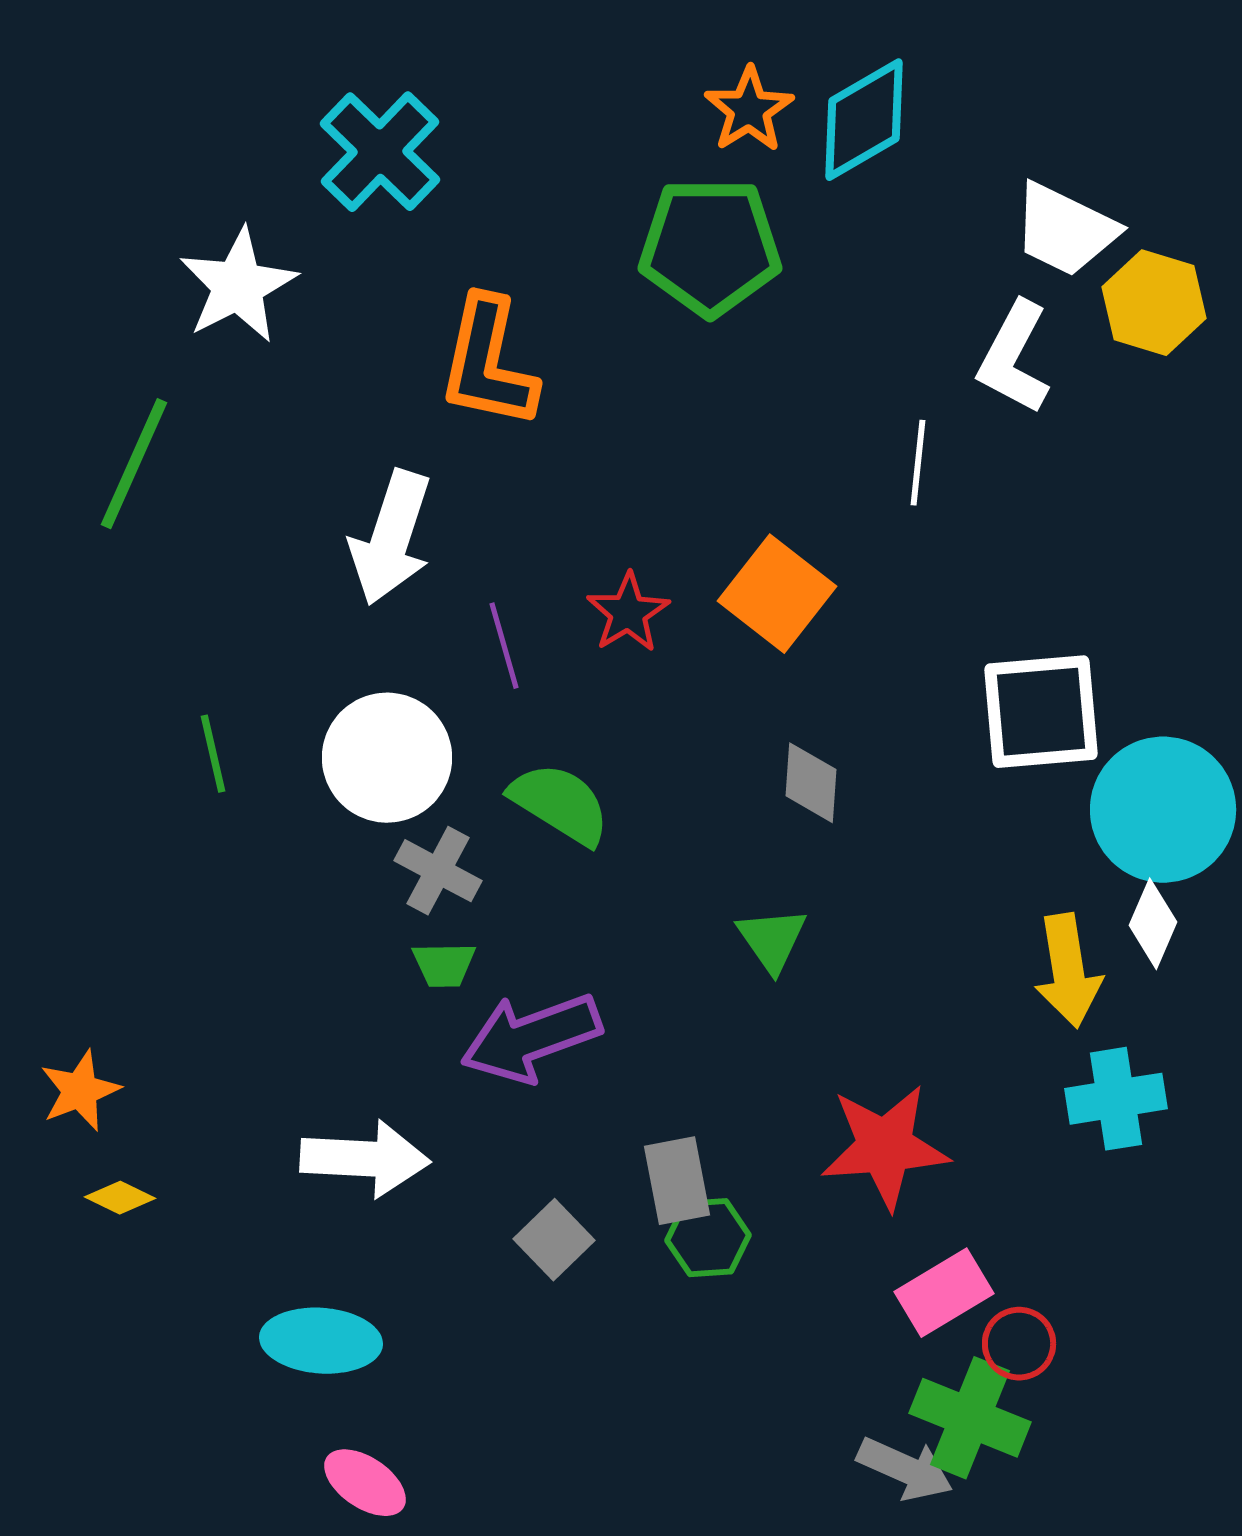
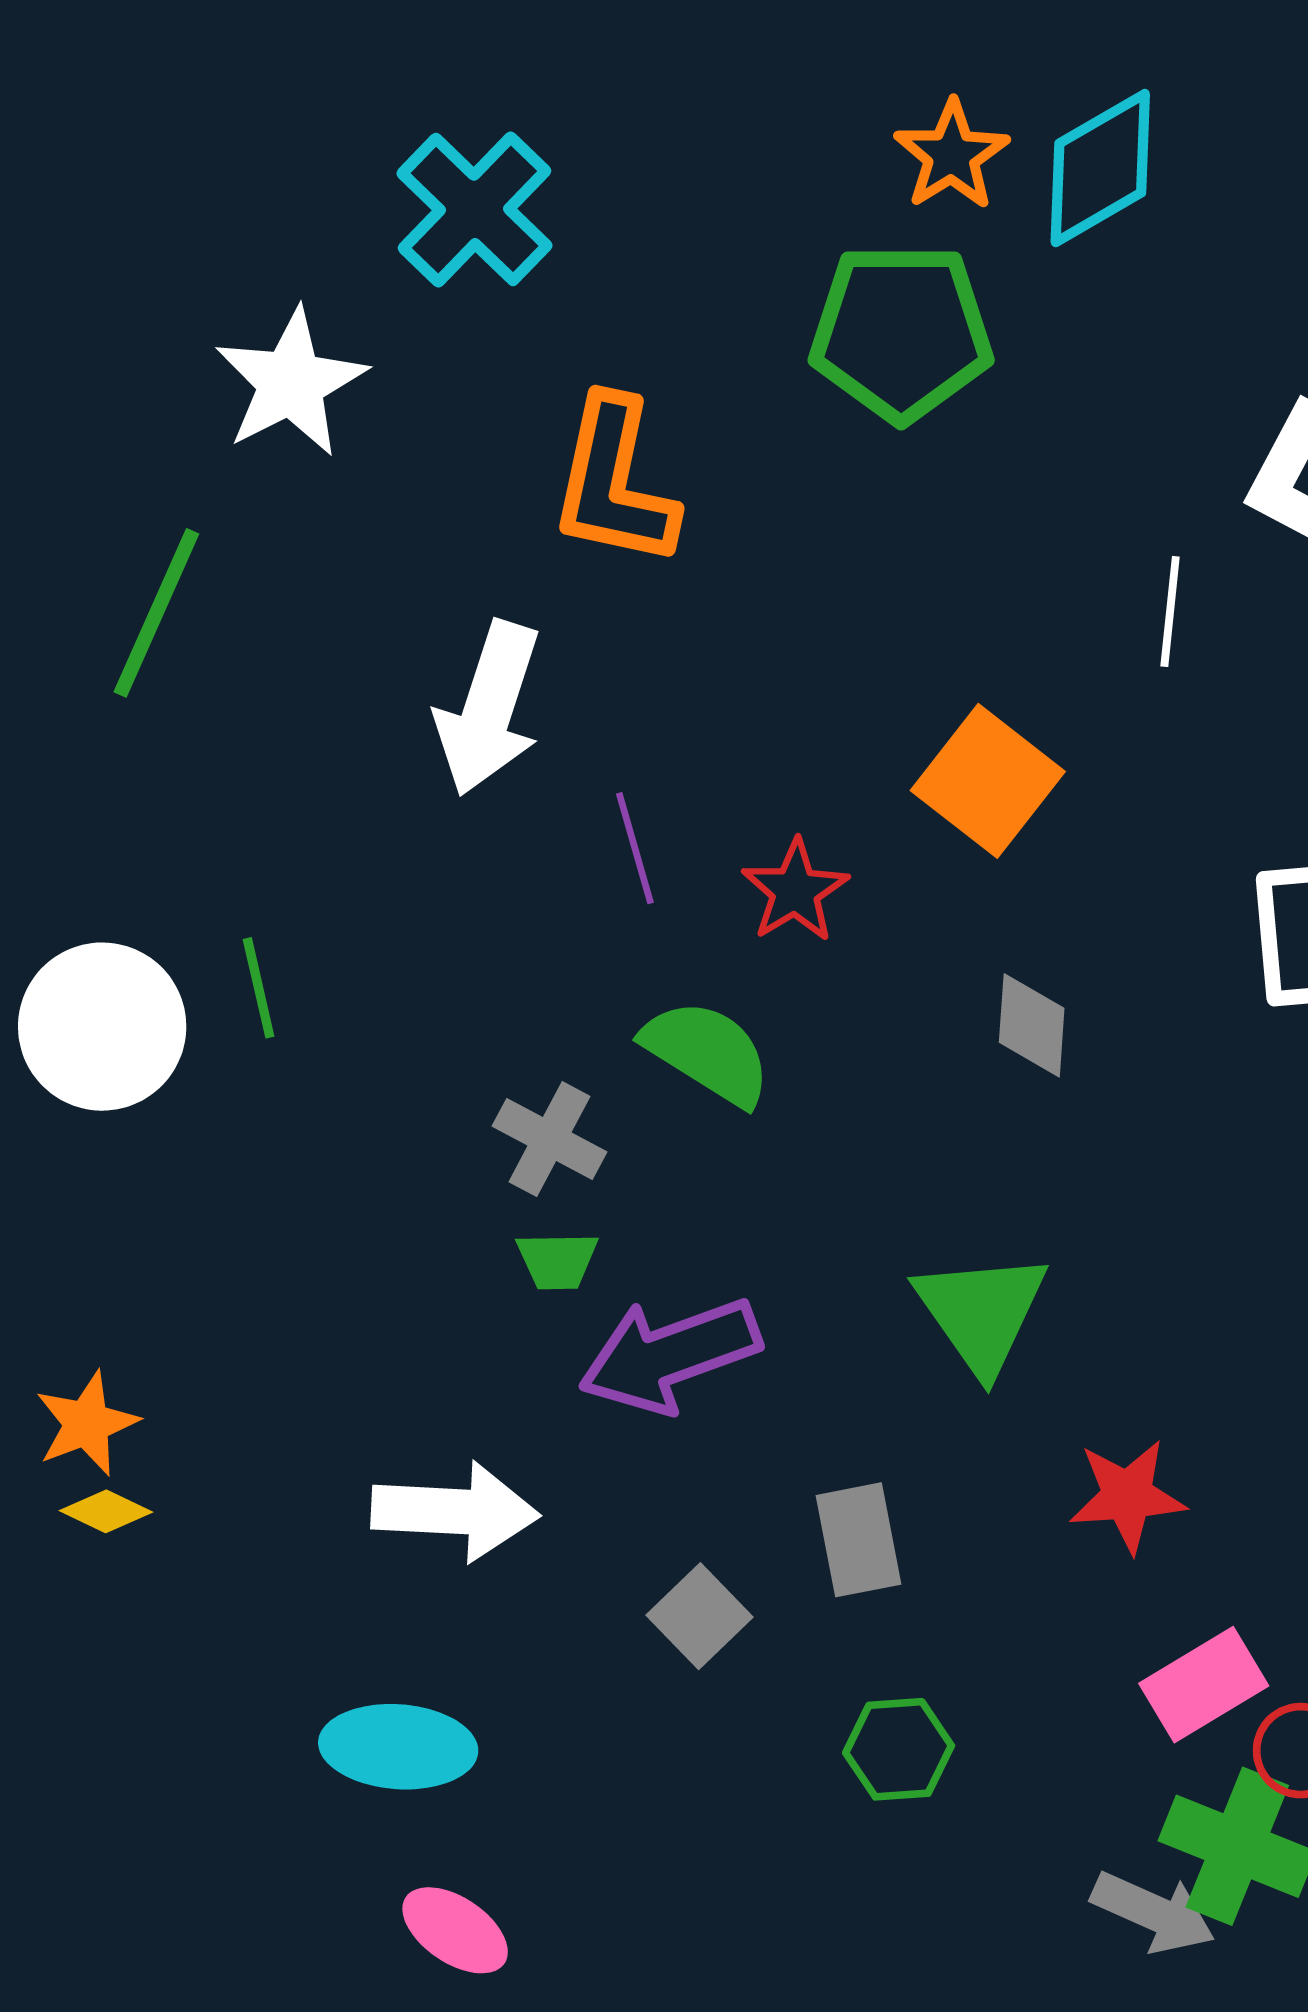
red star: (628, 613) -> (795, 891), moved
white circle: (387, 758) -> (102, 1027), moved
green triangle: (772, 940) -> (981, 1312), moved, size x1.5
red star: (885, 1147) -> (1127, 1496), size x0.7
yellow diamond: (120, 1198) -> (106, 1511), moved
green hexagon: (708, 1238) -> (899, 1749), moved

